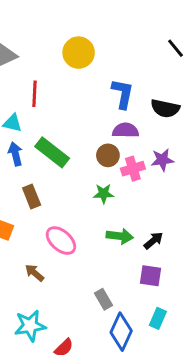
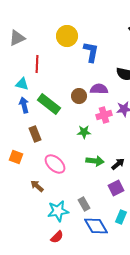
blue L-shape: (123, 94) -> (91, 52), moved
brown circle: (108, 155) -> (79, 96), moved
purple square: (151, 276) -> (116, 188), turned -35
cyan star: (30, 326) -> (58, 211), moved
blue diamond: (121, 332) -> (96, 226), turned -55

